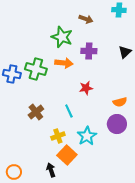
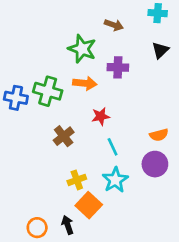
black triangle: (125, 52) -> (160, 50), moved
red star: (86, 88) -> (101, 116), moved
cyan line: (69, 111) -> (113, 147), moved
brown cross: (36, 112) -> (64, 136), moved
orange circle: (14, 172) -> (37, 228), moved

